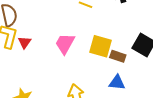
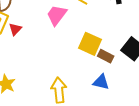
pink trapezoid: (65, 44) -> (57, 15), moved

